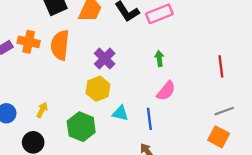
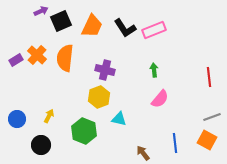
orange cross: (29, 42) -> (37, 55), turned 30
purple cross: (105, 59) -> (105, 70), turned -30
blue line: (149, 119) -> (175, 143), moved

